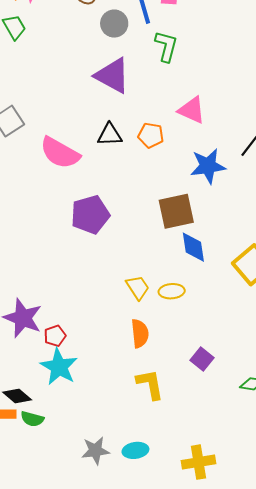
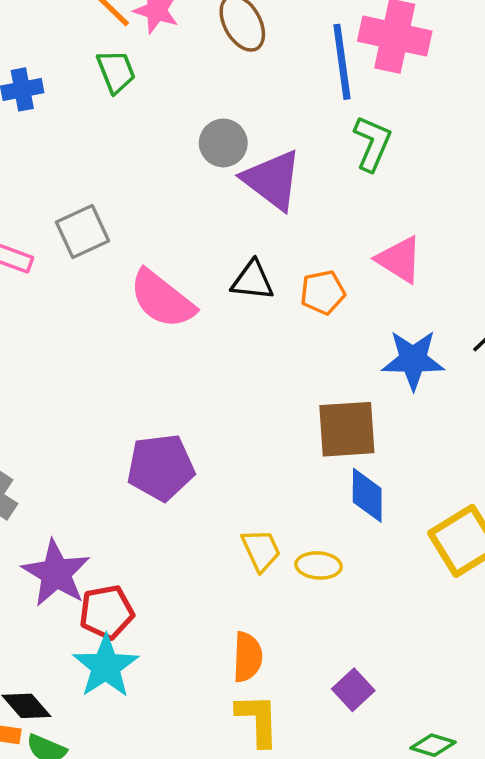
gray circle: (114, 24) -> (223, 143), moved
orange pentagon: (151, 135) -> (323, 292), turned -30
purple pentagon: (90, 215) -> (161, 467), moved
orange semicircle: (140, 333) -> (247, 657), moved
red pentagon: (55, 336) -> (107, 612), size x1.4

